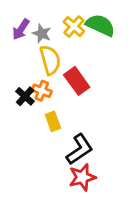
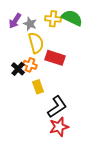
yellow cross: (74, 27) -> (53, 19), turned -35
red rectangle: (77, 81) -> (55, 58), turned -36

